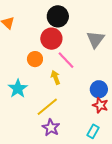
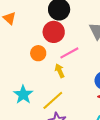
pink line: (66, 60) -> (69, 53), turned -72
cyan star: (18, 89) -> (23, 95), moved

